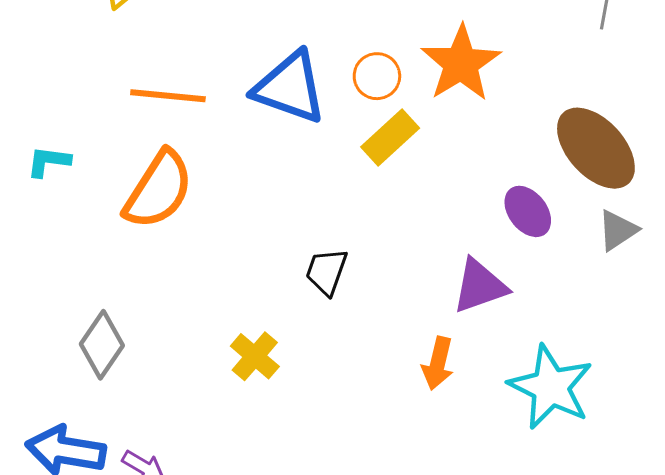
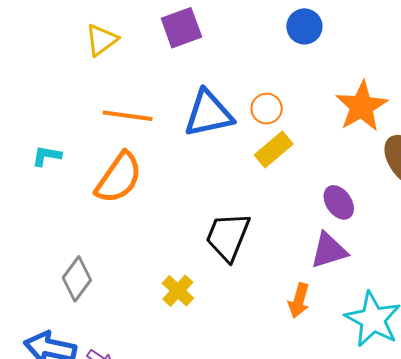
orange star: (461, 63) -> (362, 106), moved
blue triangle: (290, 87) -> (209, 114), turned -34
purple ellipse: (528, 211) -> (339, 202), moved
black trapezoid: (327, 272) -> (228, 237), size x1.6

